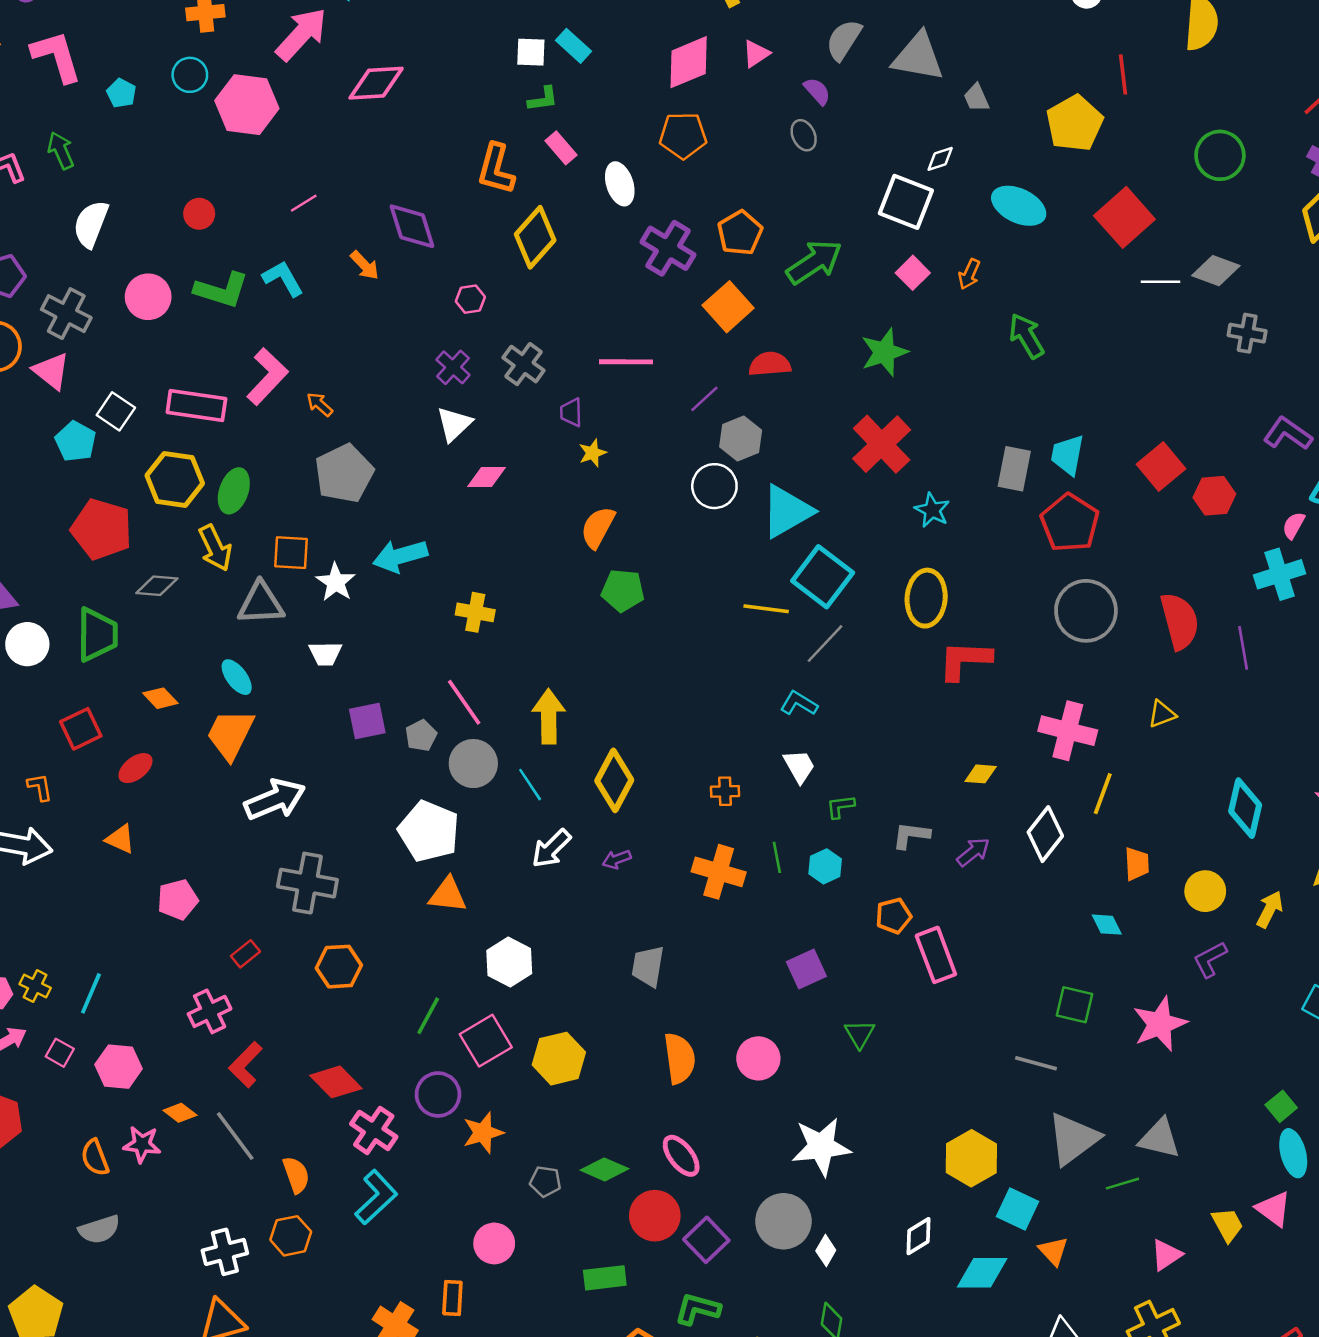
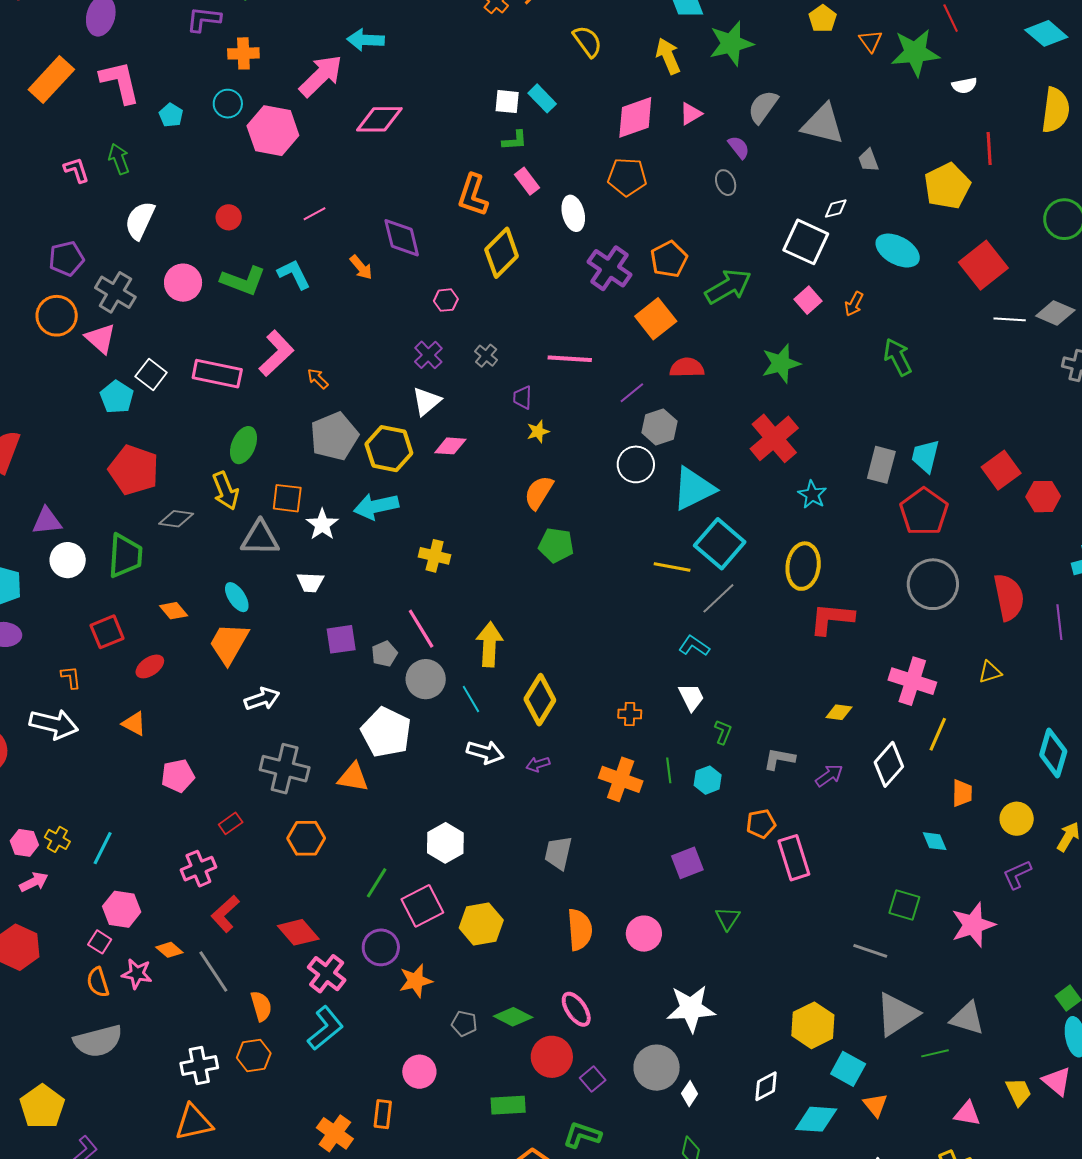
gray cross: (524, 364) -> (486, 356), size x0.7
yellow hexagon: (175, 479) -> (389, 449), moved
white arrow: (275, 799) -> (262, 699), size x0.7
green L-shape: (840, 807) -> (723, 732), turned 115
white arrow: (551, 848) -> (485, 752), turned -123
orange triangle: (448, 895) -> (353, 777), moved
pink square: (60, 1053) -> (100, 942), moved
gray semicircle: (99, 1229) -> (98, 1041), size x1.4
purple square: (706, 1240) -> (593, 1079), size x0.7
pink triangle: (1166, 1255) -> (967, 1114), turned 40

